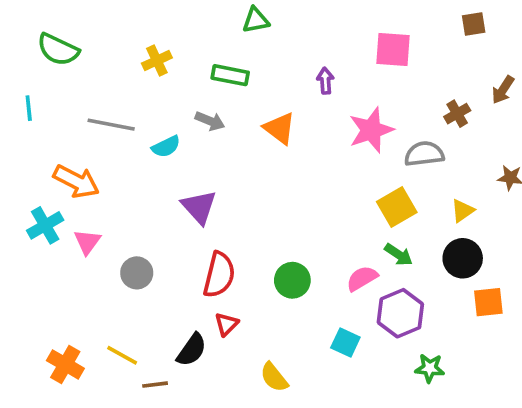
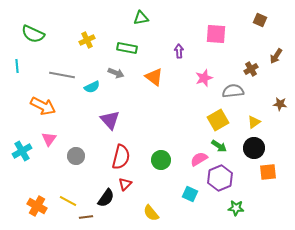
brown square: (474, 24) -> (260, 20), turned 32
pink star: (371, 130) -> (204, 78), size x0.7
cyan cross: (45, 225) -> (22, 151), moved

